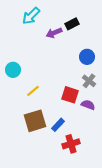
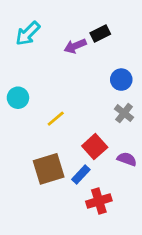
cyan arrow: (31, 16) -> (28, 34), moved
yellow line: (33, 91) -> (56, 119), moved
red square: (70, 95) -> (95, 147), moved, turned 30
purple semicircle: (88, 105) -> (127, 159), moved

